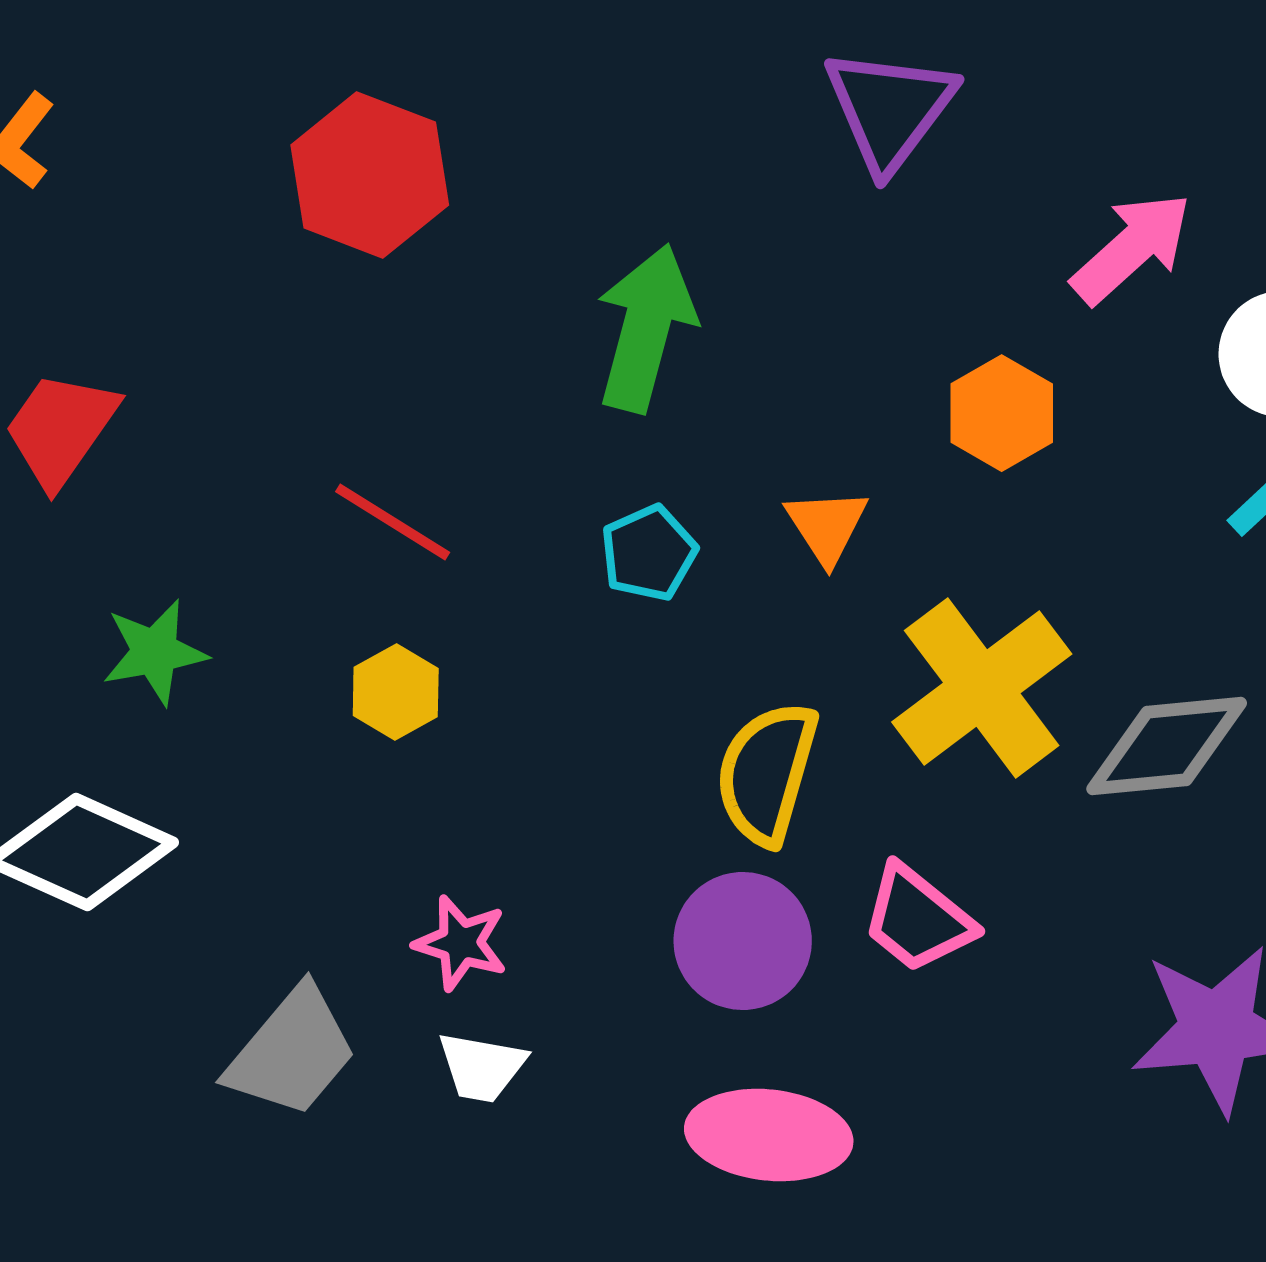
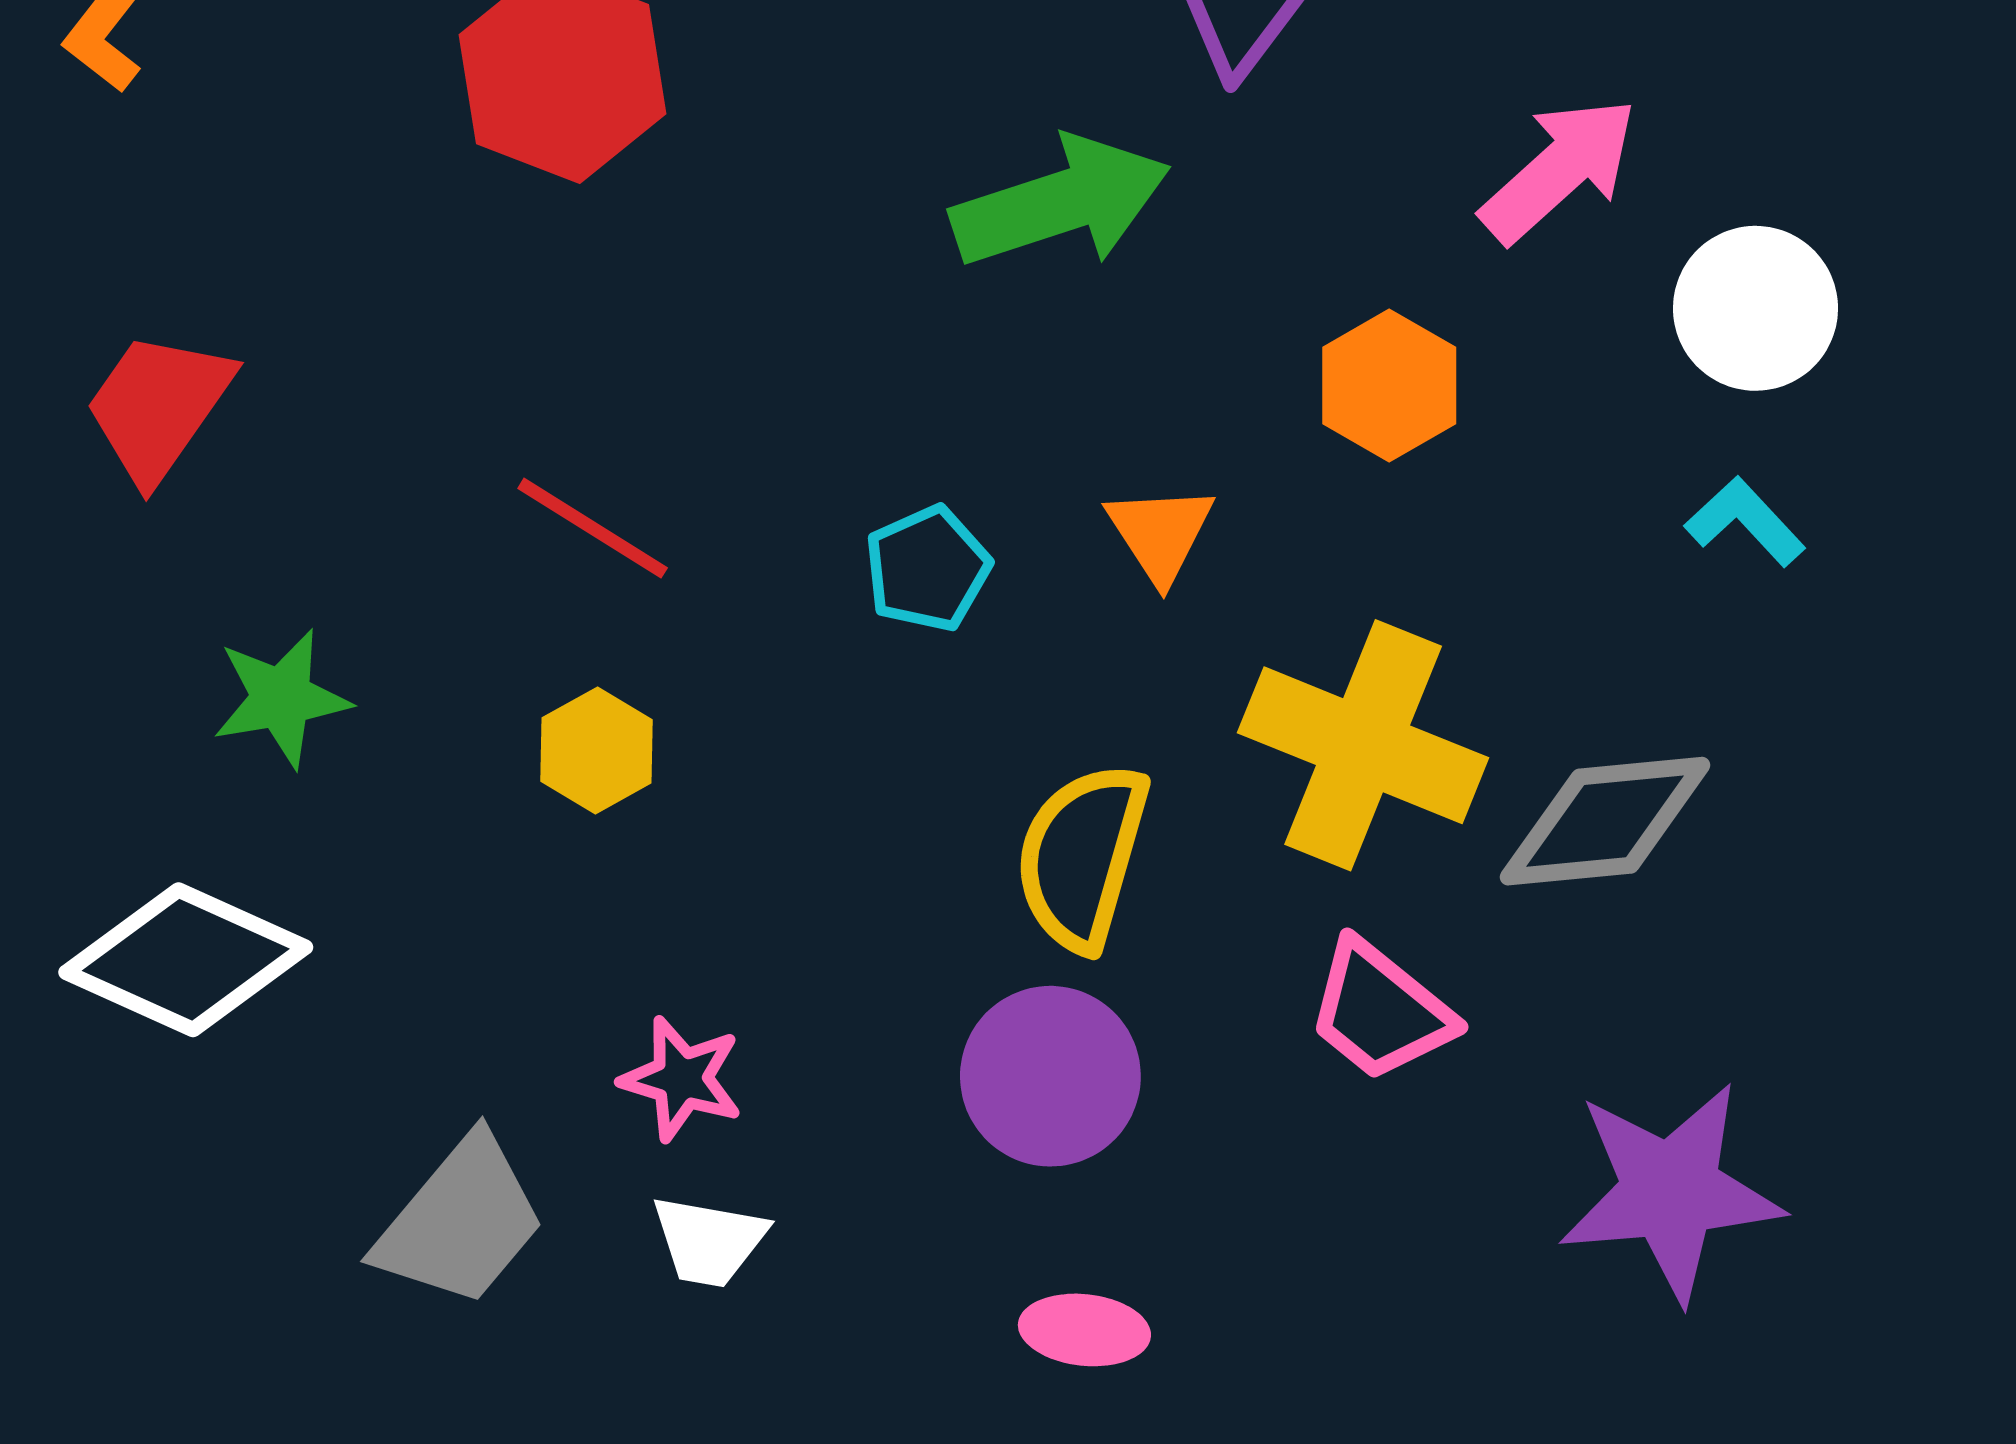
green arrow: (646, 328) -> (1061, 202), moved, turned 57
yellow cross: (982, 688) -> (1363, 745), turned -31
pink trapezoid: (918, 919) -> (1380, 1011), moved
pink ellipse: (769, 1135) -> (1084, 1330), size x0.6

